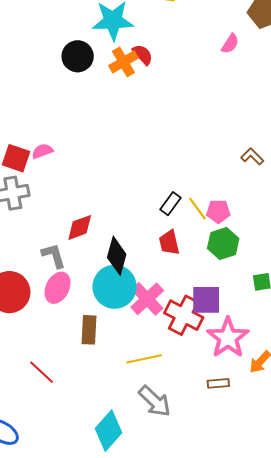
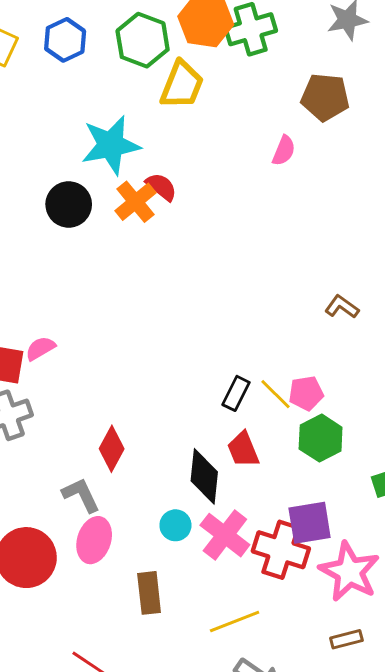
red diamond: (80, 227) -> (112, 449), turned -32
black diamond: (117, 256) -> (204, 476), moved
cyan circle: (115, 287) -> (175, 525), size x0.5

